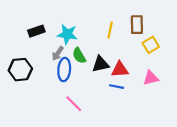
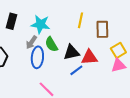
brown rectangle: (137, 25) -> (102, 29), moved
black rectangle: (36, 31) -> (11, 21), turned -56
yellow square: (151, 45) -> (118, 50), moved
blue line: (117, 87) -> (76, 70), moved, turned -48

